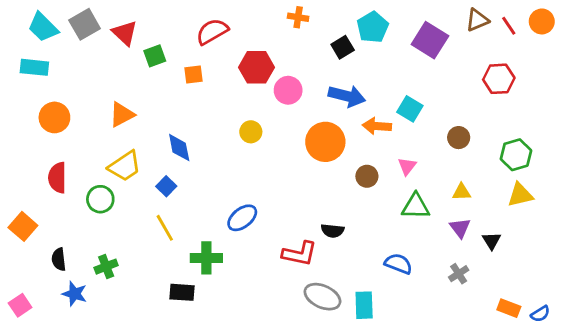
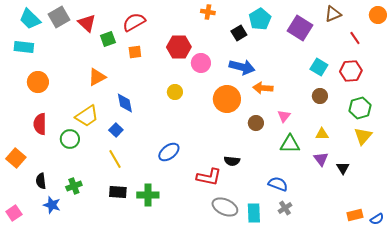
red line: (509, 26) -> (355, 38), moved
red semicircle: (212, 31) -> (134, 22), moved
red hexagon: (499, 79) -> (351, 71), moved
cyan square: (410, 109) -> (319, 67), moved
orange triangle: (122, 115) -> (97, 77), moved
yellow triangle: (520, 195) -> (363, 136), turned -36
green cross: (206, 258) -> (148, 195), moved
gray cross: (459, 274) -> (285, 208), moved
black rectangle: (182, 292) -> (118, 192), moved
orange rectangle: (509, 308) -> (355, 215), turned -35

